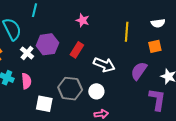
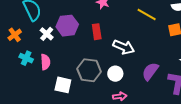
yellow line: (127, 32) -> (147, 15), turned -66
red rectangle: (77, 50) -> (97, 32), turned -42
purple semicircle: (139, 71) -> (150, 71), moved

